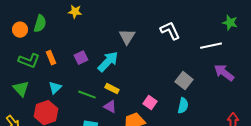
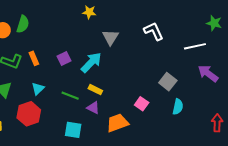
yellow star: (75, 12) -> (89, 12), moved
pink square: (150, 103) -> (142, 104), moved
cyan semicircle: (183, 106) -> (178, 107), moved

